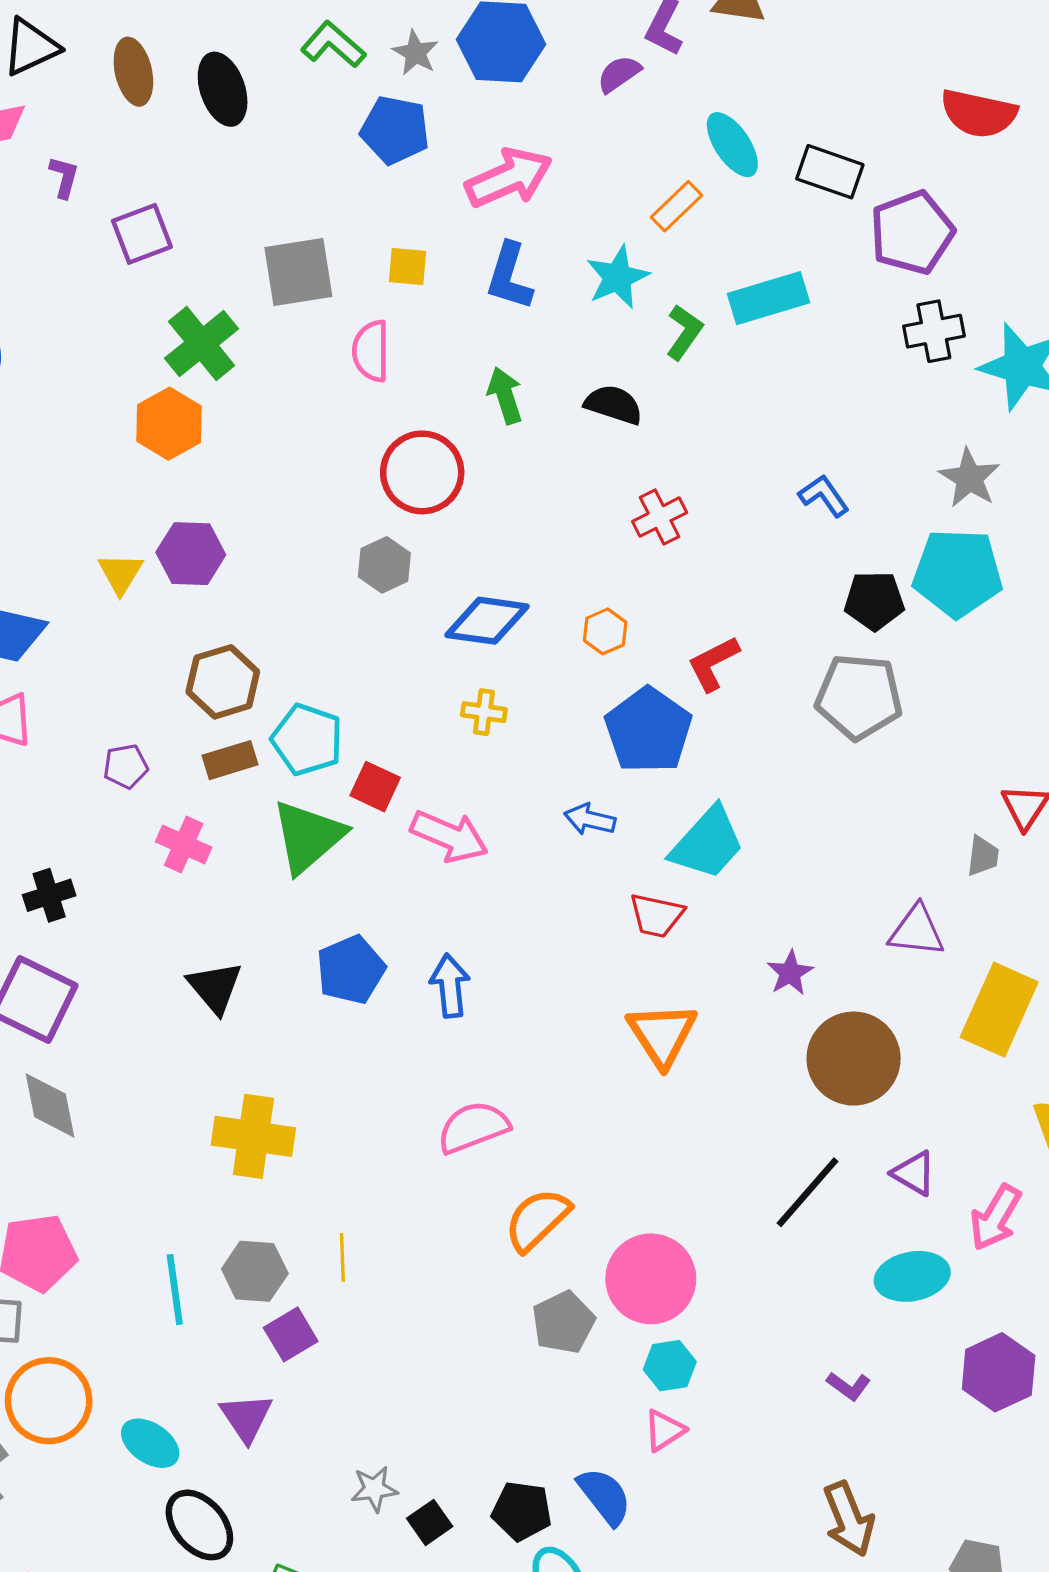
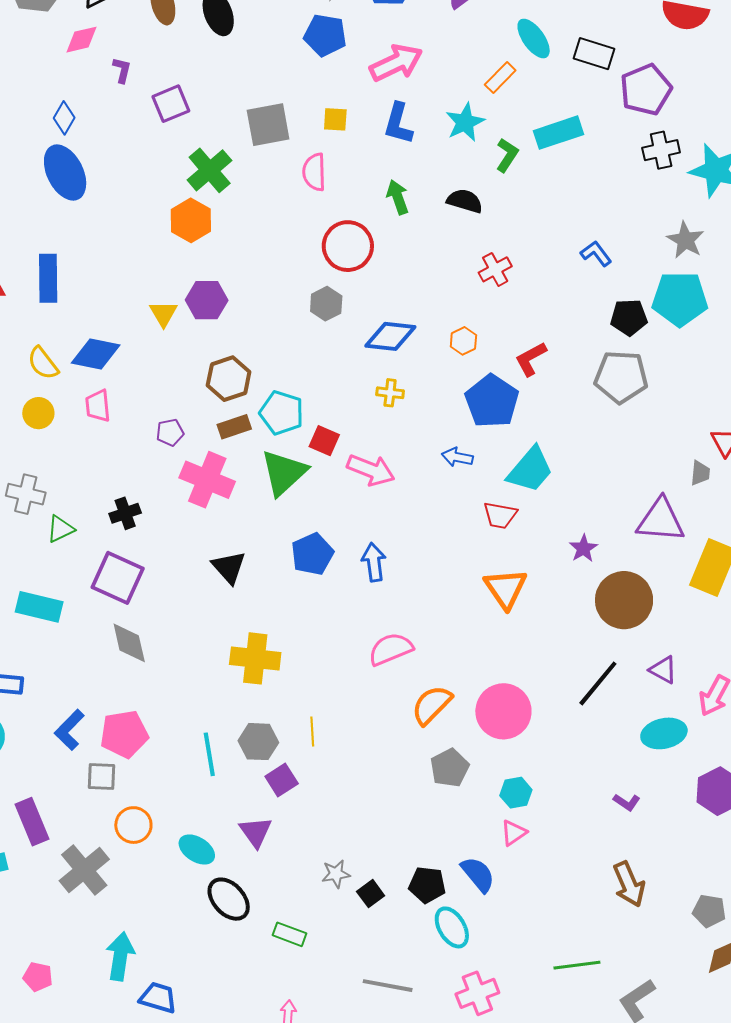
pink cross: (184, 845) -> (207, 480), size x1.6
purple triangle: (917, 931) -> (661, 520), size x1.4
pink circle: (651, 1279) -> (503, 711), moved
orange circle: (49, 1401) -> (133, 825), size x0.7

